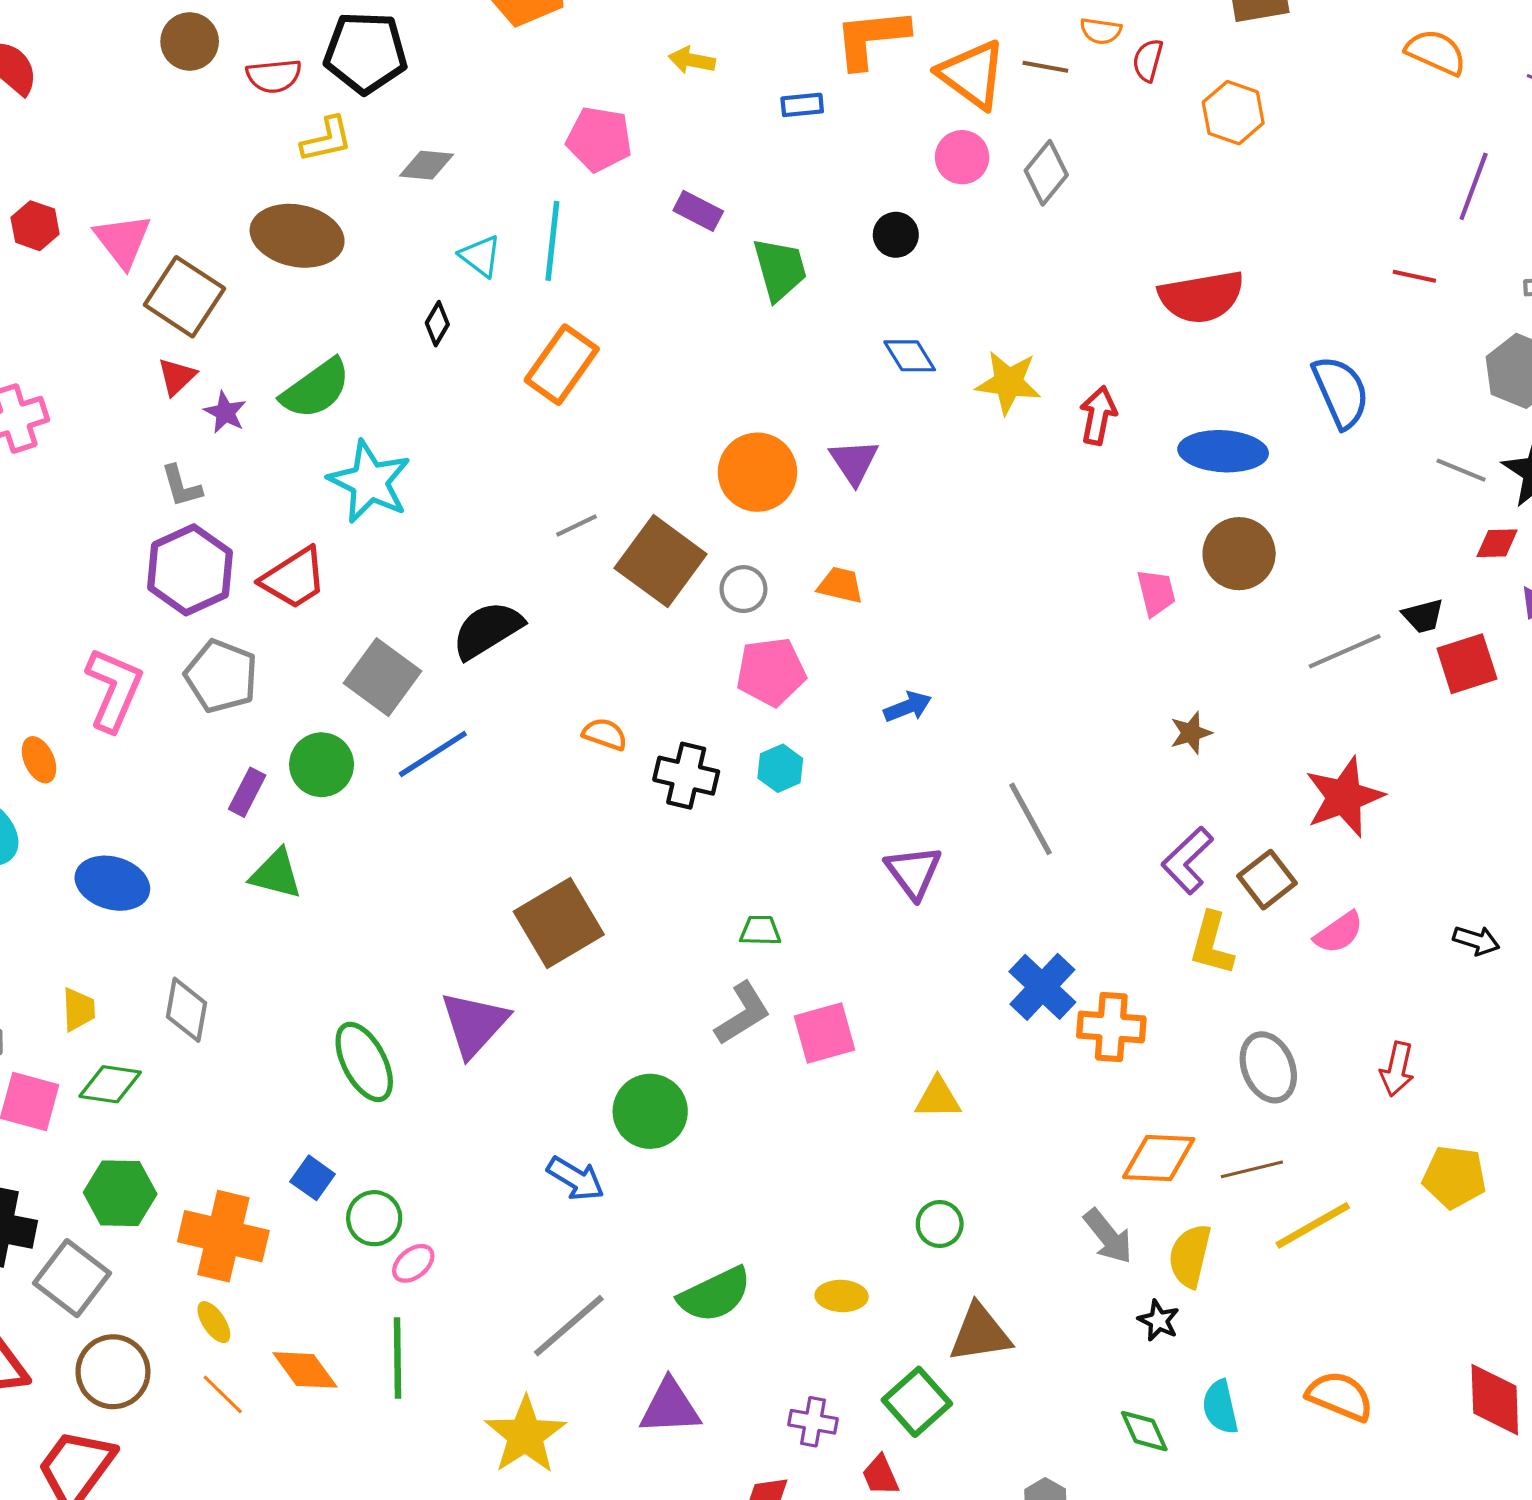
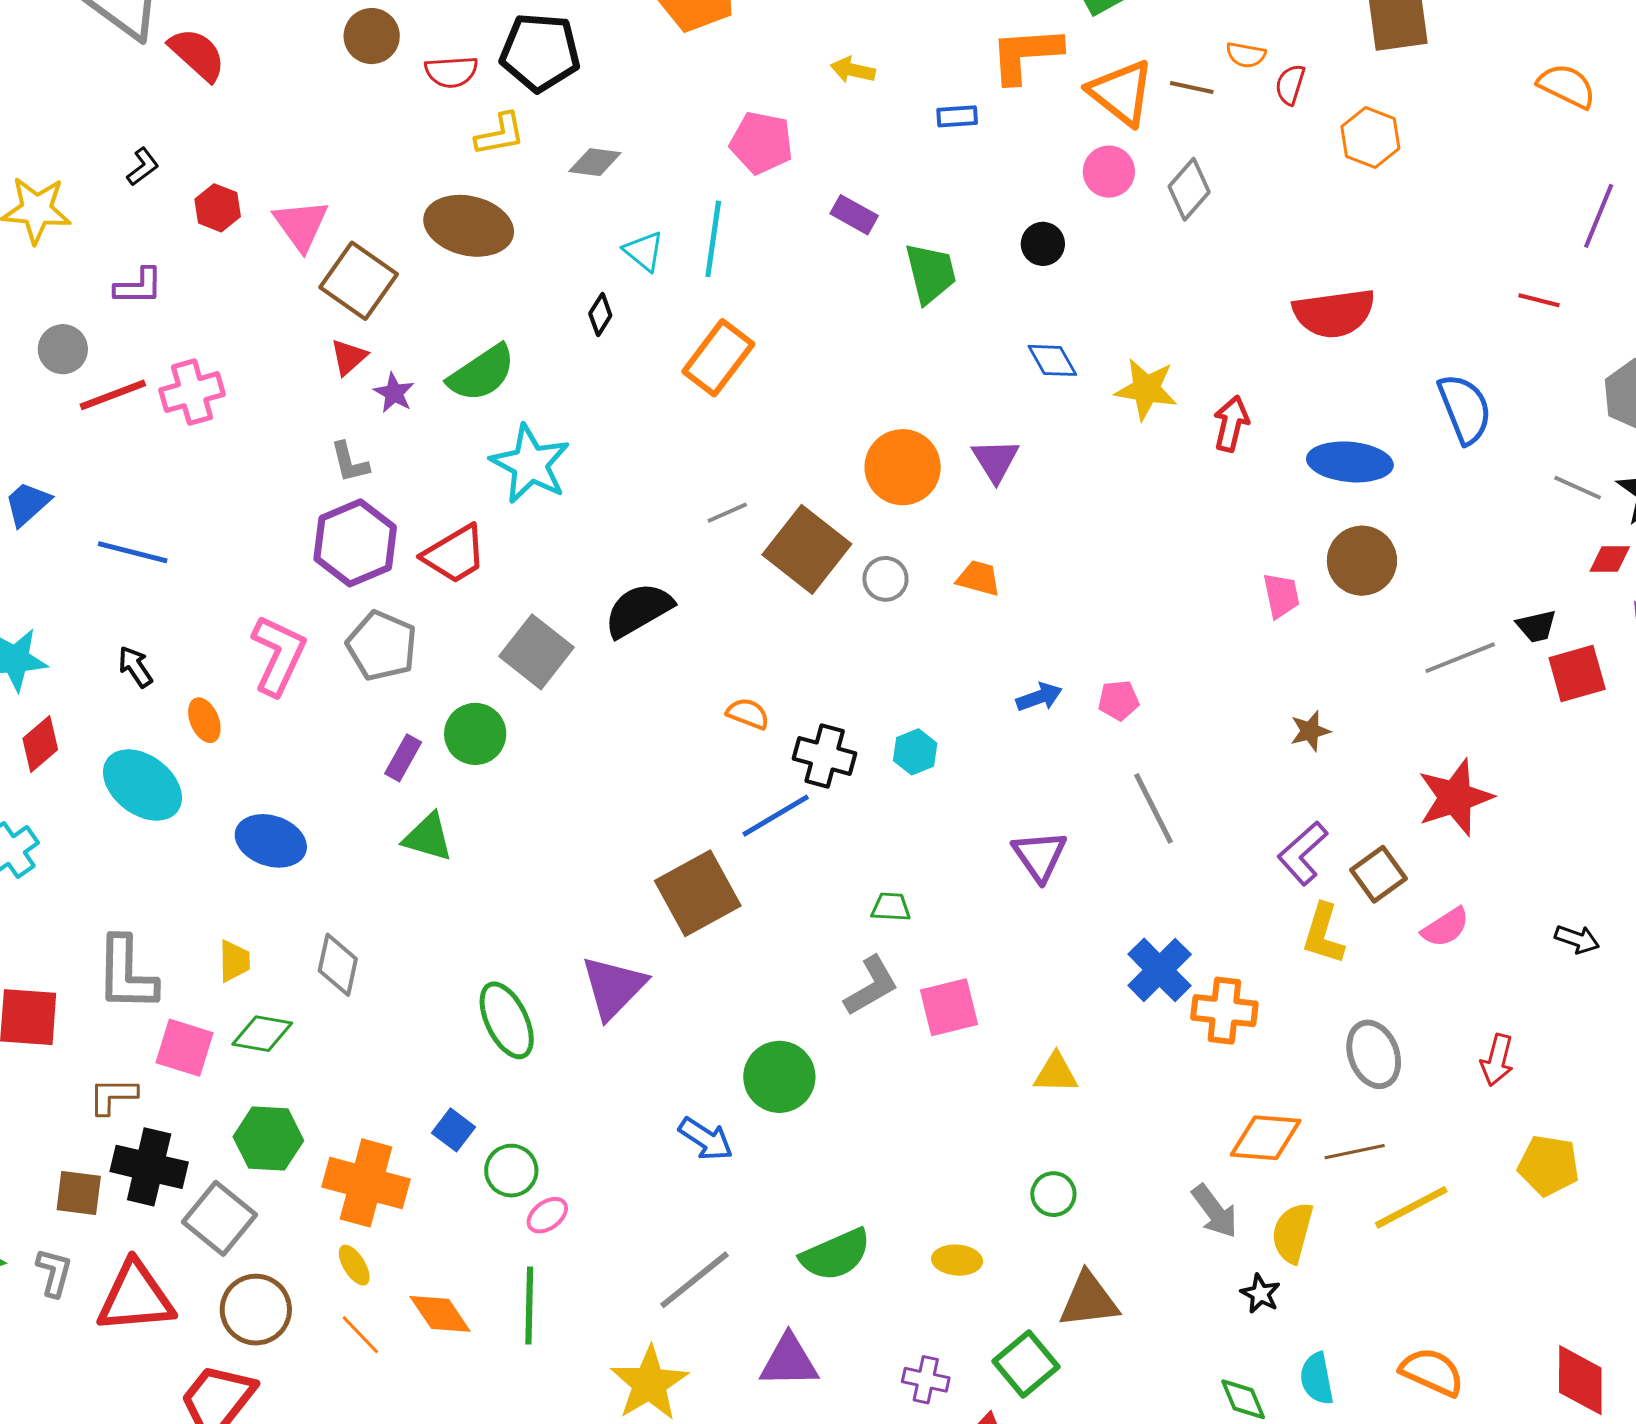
pink pentagon: (771, 672) -> (1119, 700), moved, size x0.6
blue line: (433, 754) -> (776, 816), moved

